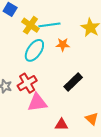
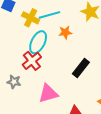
red cross: (27, 83) -> (32, 61), moved

